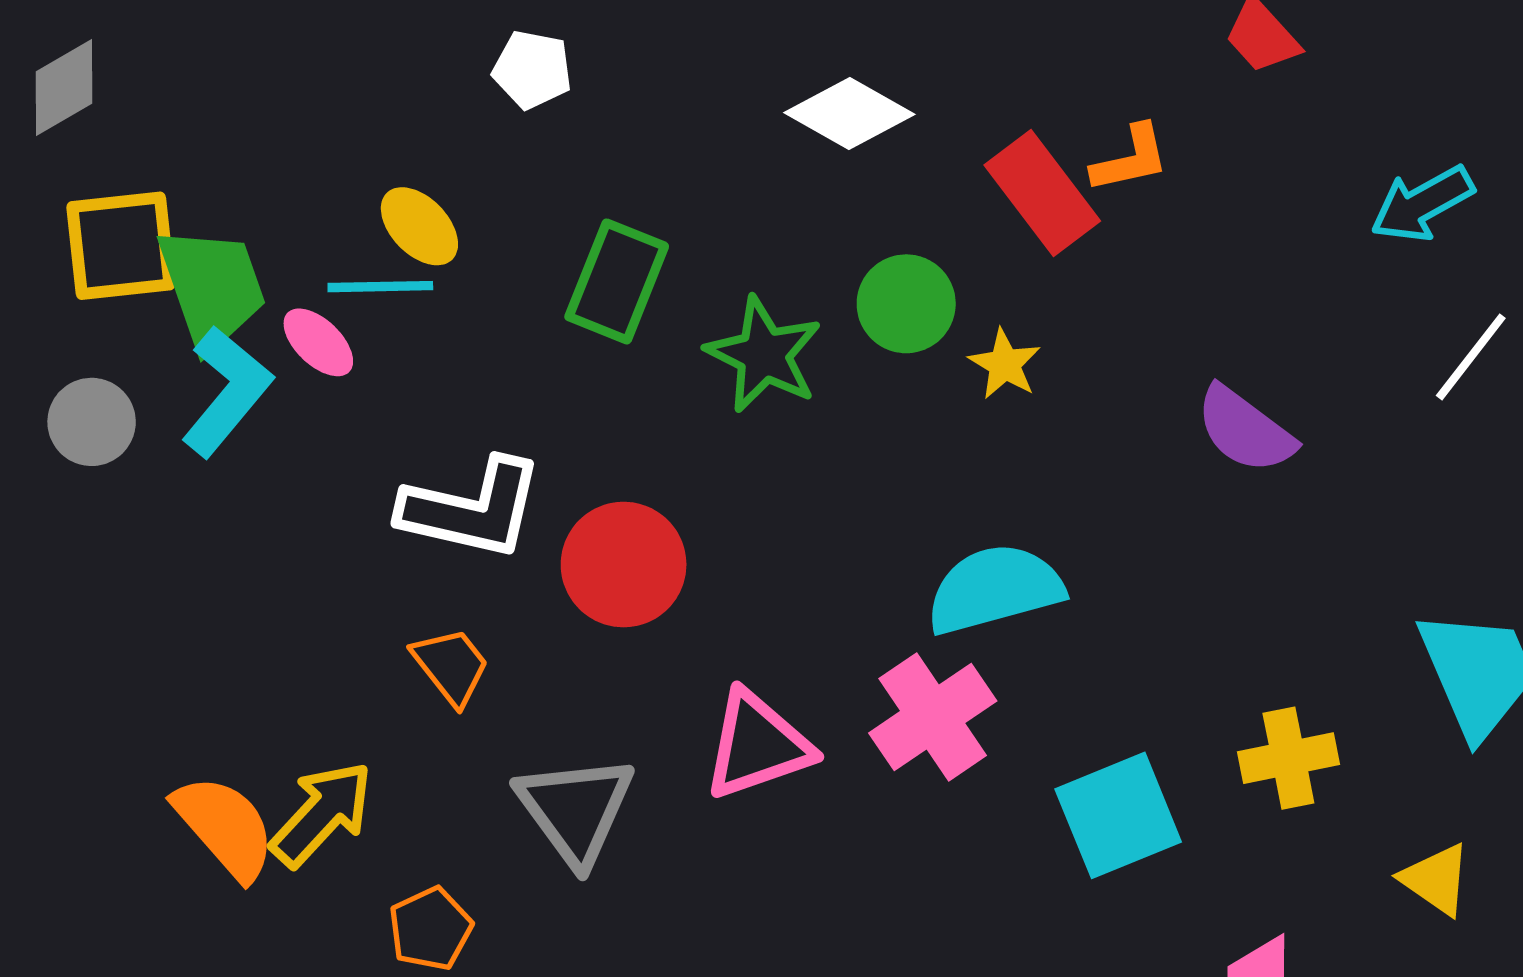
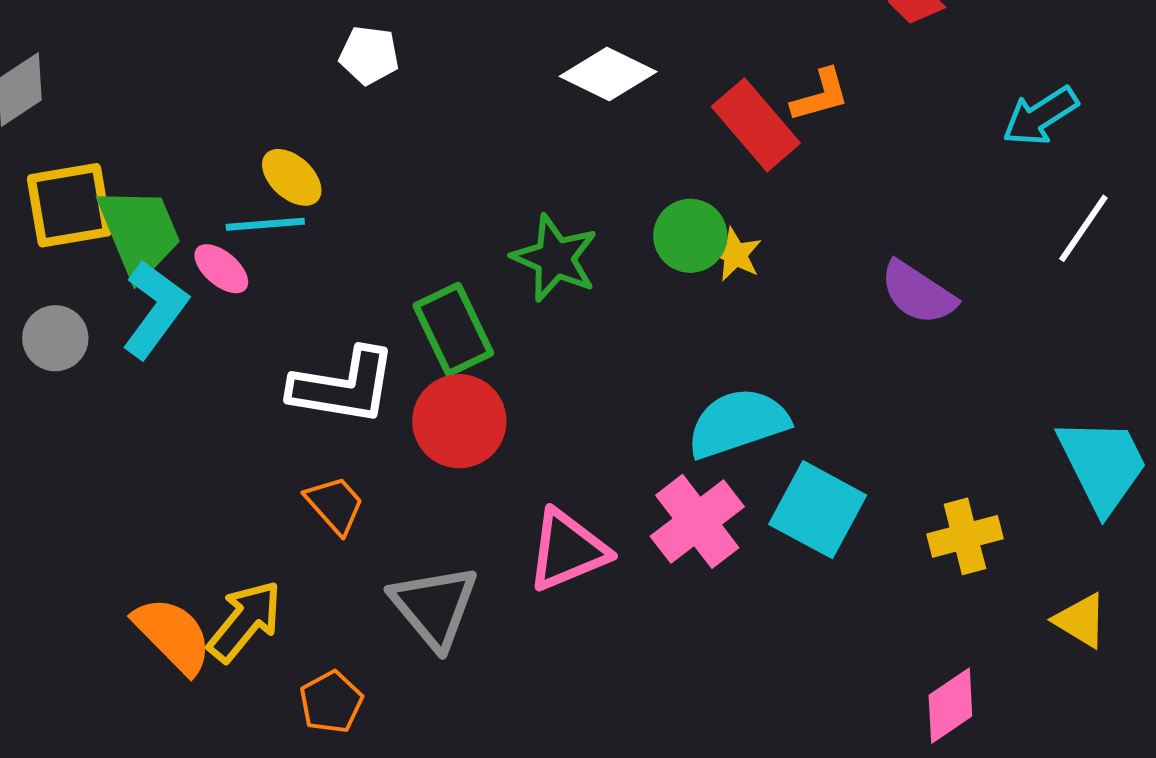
green rectangle: (617, 281) -> (453, 329), moved, turned -44
green circle: (906, 304) -> (690, 236), moved
cyan square: (1118, 815) -> (818, 510), moved, turned -36

